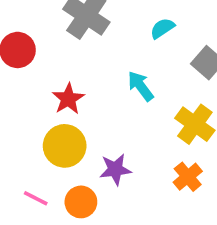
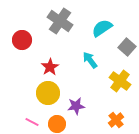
cyan semicircle: (162, 28) -> (102, 28), size x1.5
orange cross: (188, 177) -> (116, 120), moved

